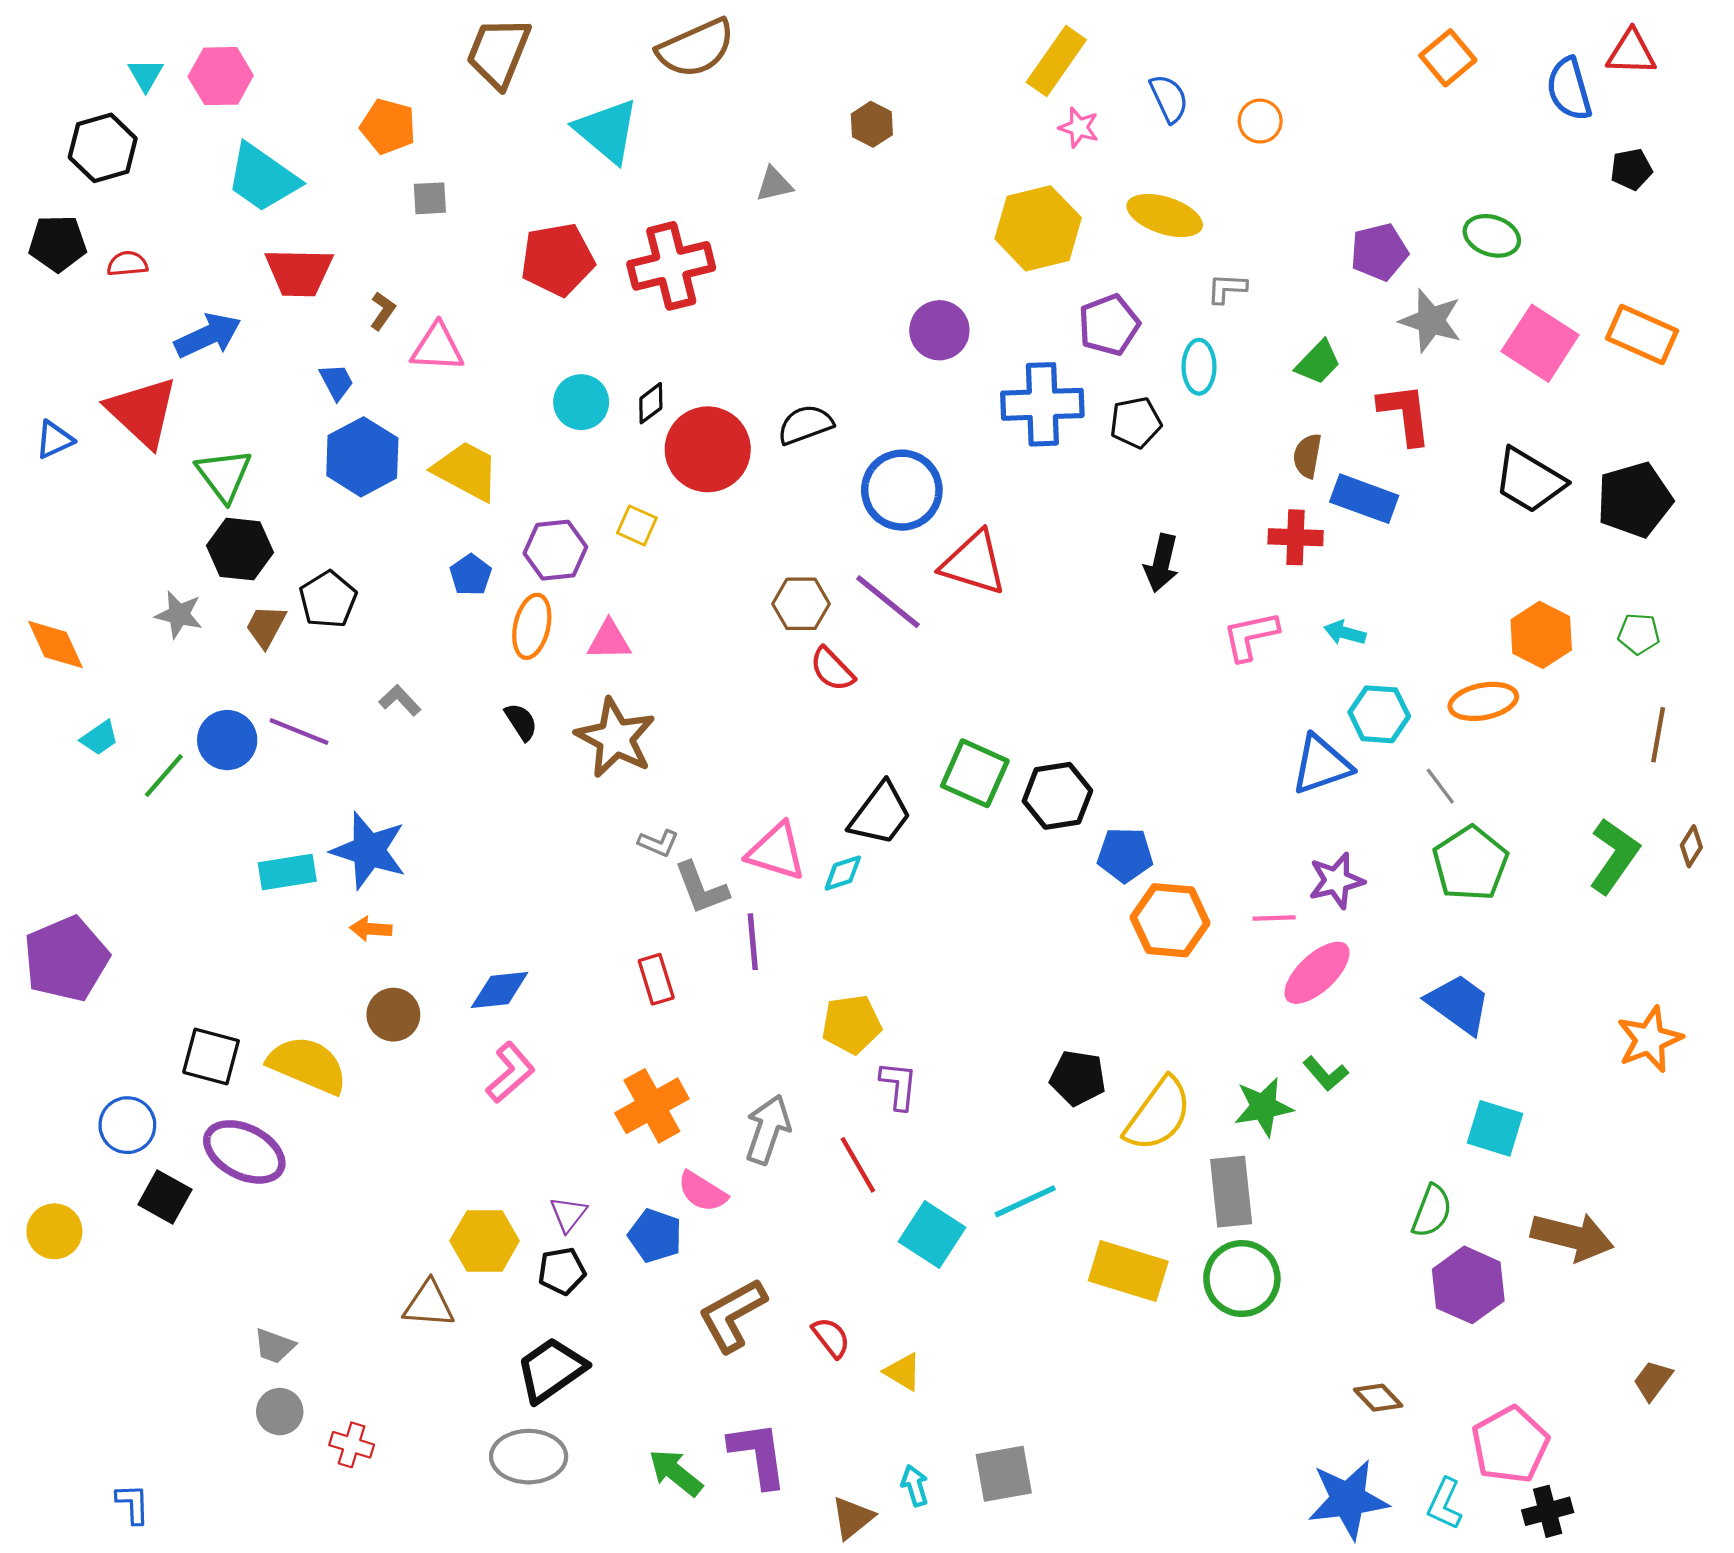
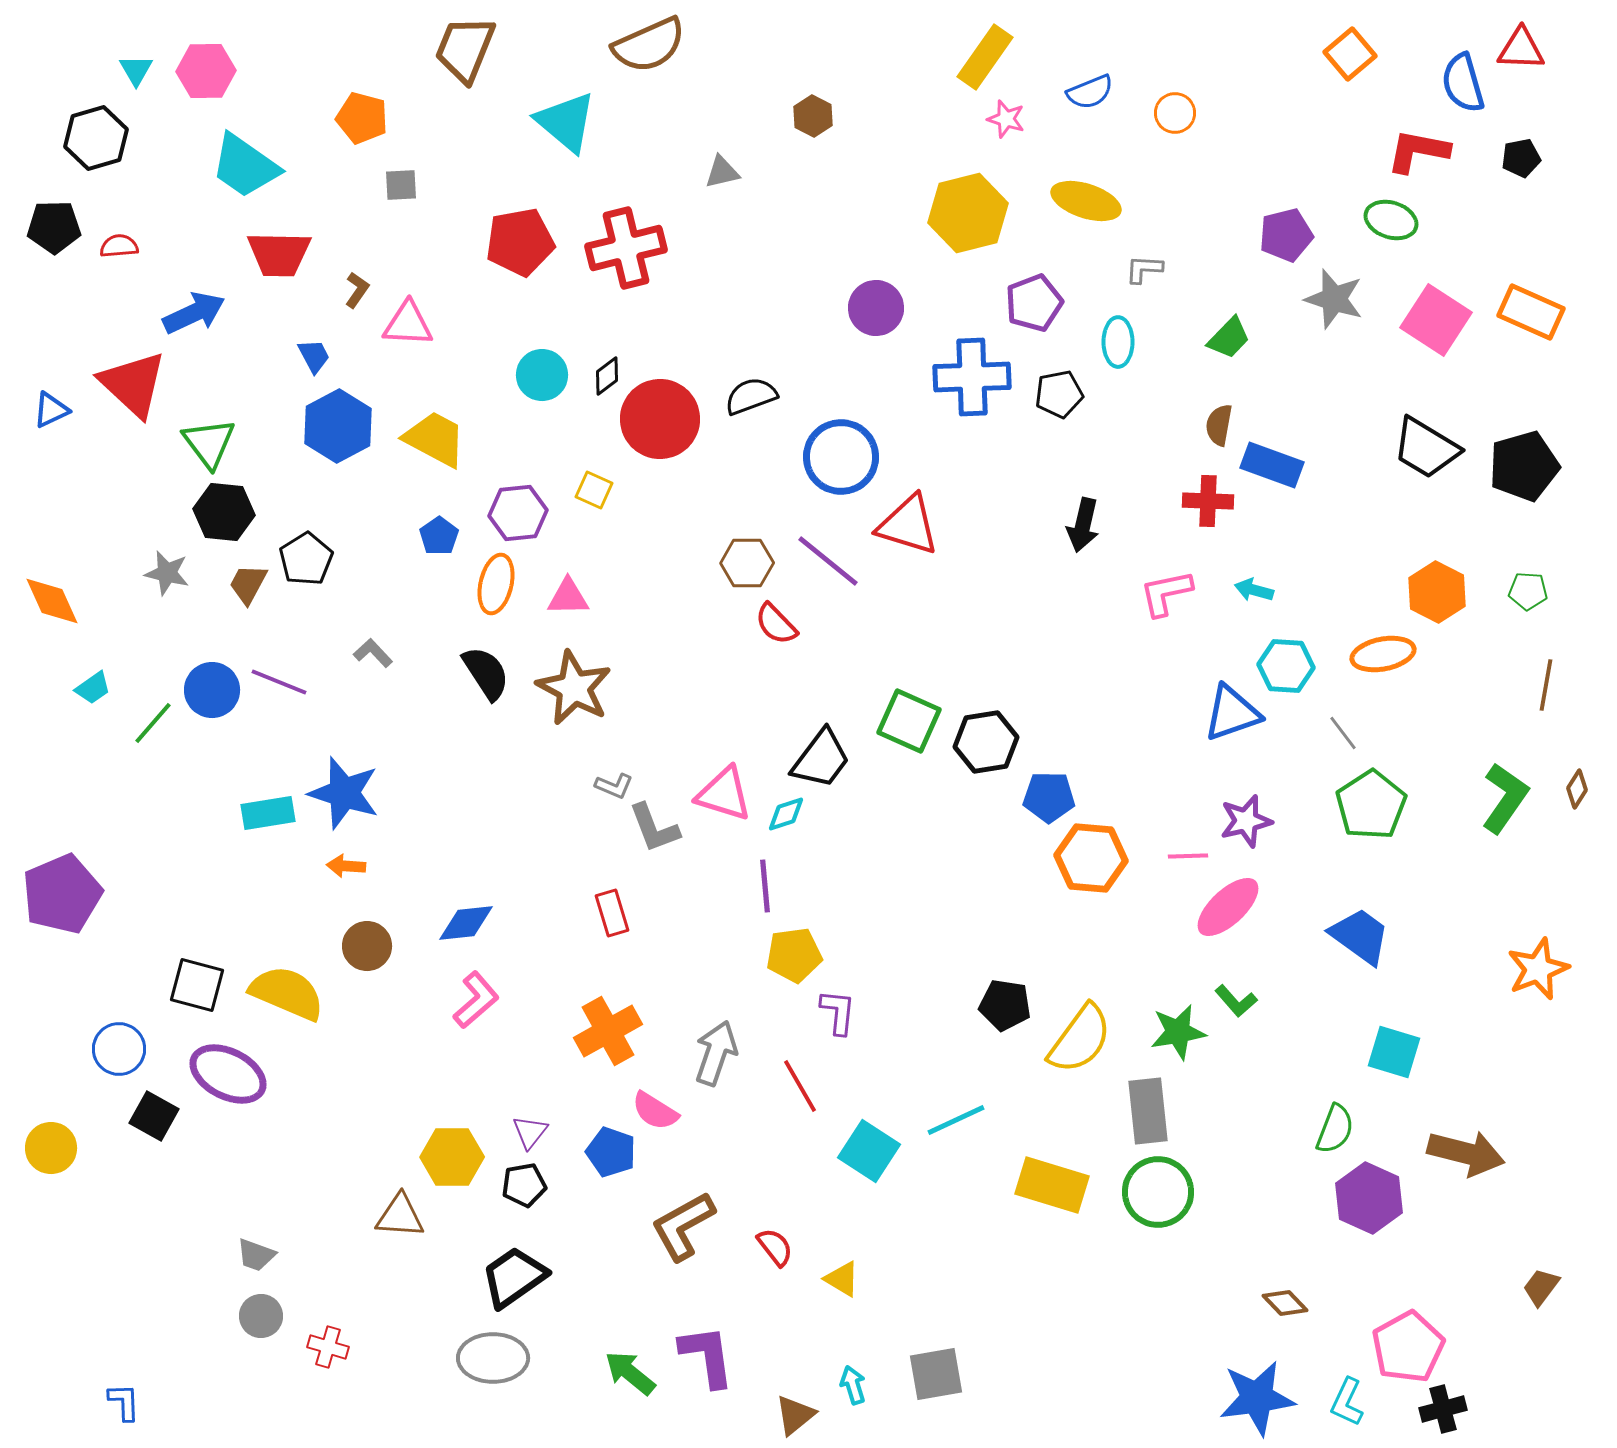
blue semicircle: (1169, 99) -> (1090, 92), turned 93
red L-shape: (1405, 414) -> (1418, 151), moved, turned -72
black semicircle: (521, 722) -> (486, 673), size x1.5
purple line: (753, 942) -> (765, 886), moved

